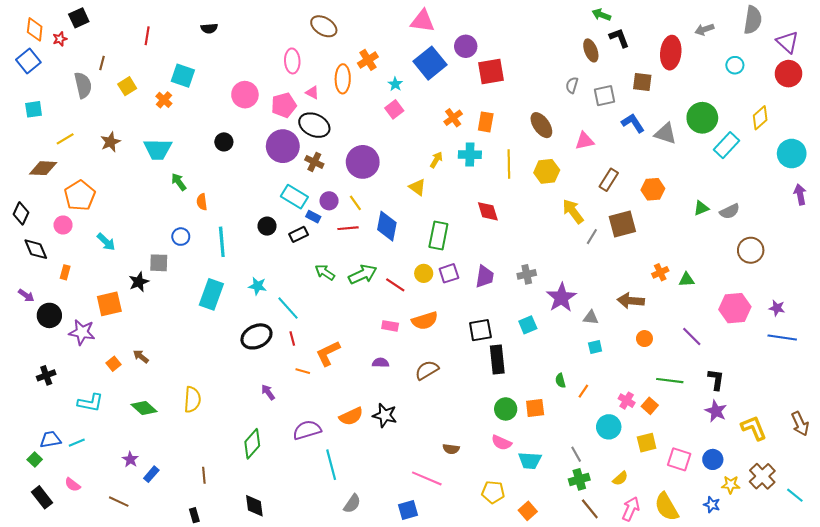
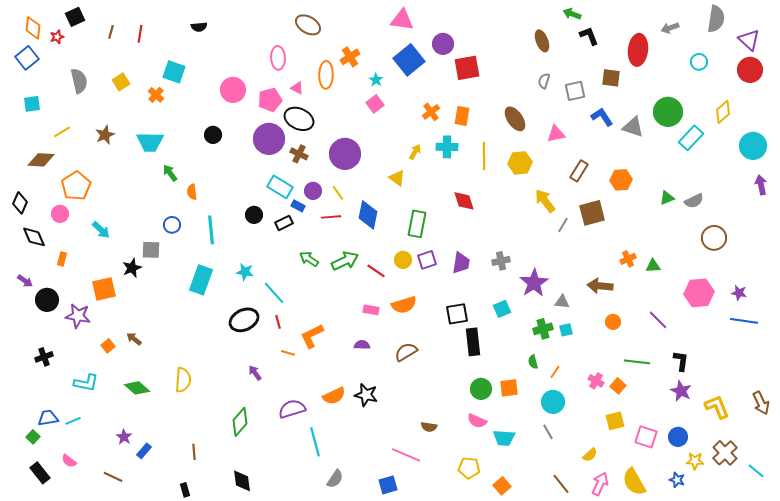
brown ellipse: (591, 50) -> (542, 41), moved
brown line: (102, 63) -> (111, 32), moved
cyan circle: (609, 427) -> (553, 402), moved
green cross: (579, 479) -> (543, 329), moved

